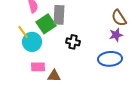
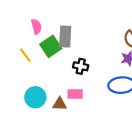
cyan circle: (32, 42) -> (35, 97), moved
pink rectangle: (38, 67) -> (75, 94), moved

